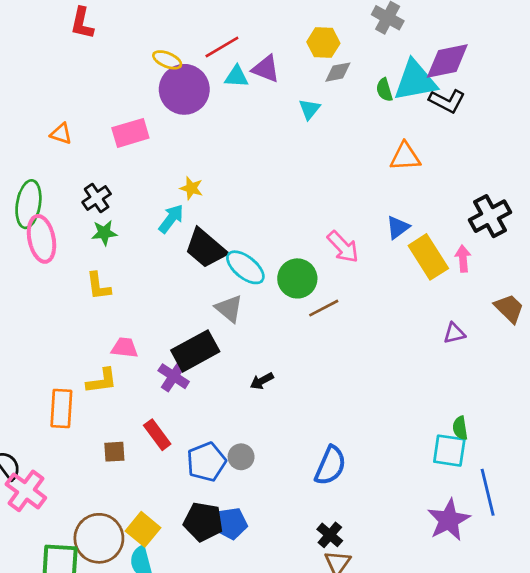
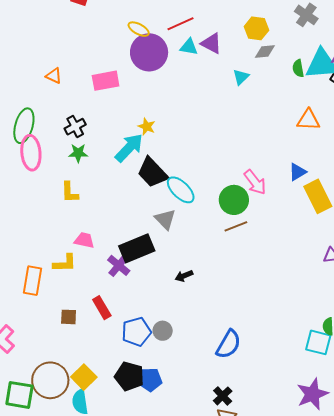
cyan arrow: (171, 219) -> (129, 148), size x1.4
green circle: (297, 278) -> (234, 200), moved

